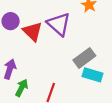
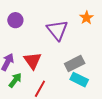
red triangle: (33, 31) -> (33, 61), moved

